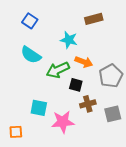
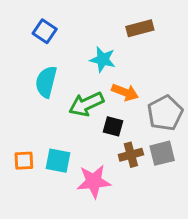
cyan semicircle: (31, 55) -> (46, 82), turned 70
gray square: (113, 114) -> (162, 153), moved
orange square: (16, 132) -> (24, 161), moved

